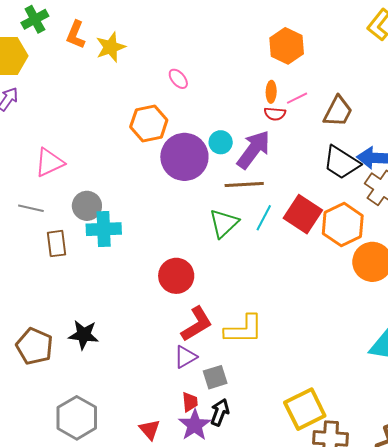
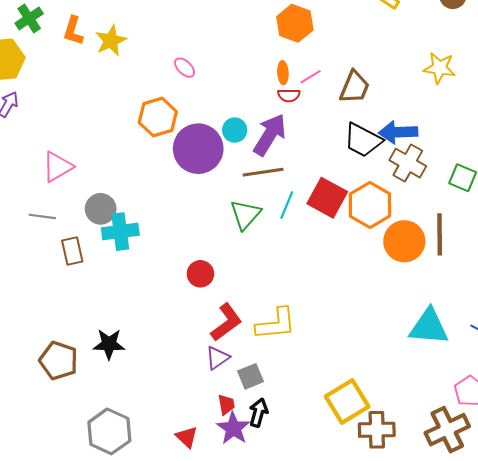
red circle: (176, 276) -> (200, 274), size x0.7

